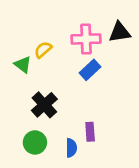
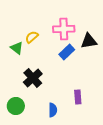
black triangle: (120, 32) -> (89, 41), moved
purple rectangle: (90, 132) -> (78, 97), moved
green circle: (35, 142) -> (16, 106), moved

